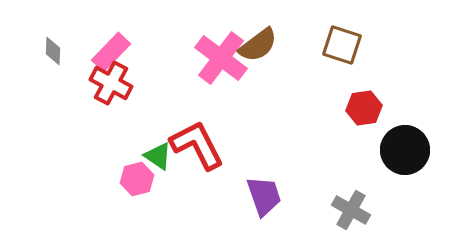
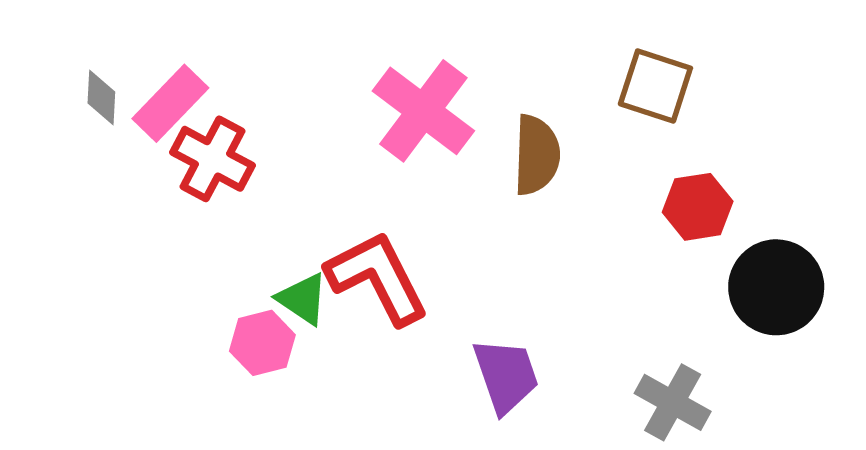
brown semicircle: (258, 45) -> (537, 155), moved, turned -51
pink rectangle: (111, 52) -> (170, 103), moved

